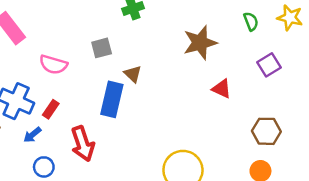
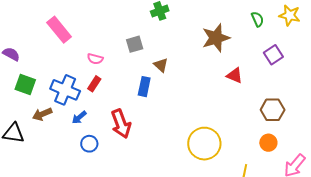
pink semicircle: (53, 65) -> (95, 59), size x0.7
blue rectangle: (112, 99) -> (144, 87), size x0.7
red rectangle: (51, 109) -> (94, 84), moved

